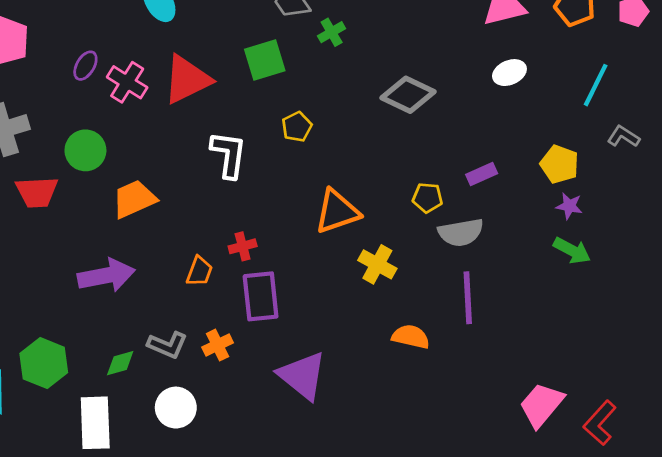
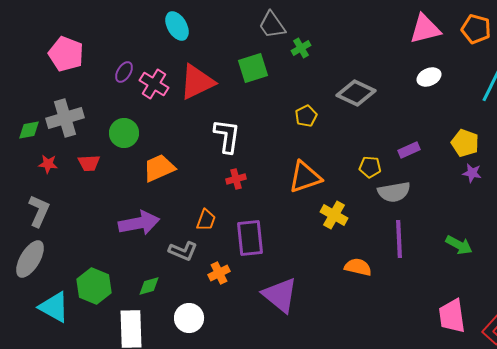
yellow pentagon: (297, 127) -> (306, 116), moved
red trapezoid: (37, 192) -> (89, 163), size x0.7
red cross: (243, 246) -> (236, 179), moved
green arrow: (572, 250) -> (459, 245), moved
gray L-shape: (167, 345) -> (183, 251), moved
pink trapezoid: (541, 405) -> (452, 316), turned -48

